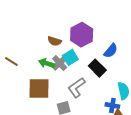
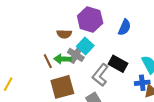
brown line: (11, 62) -> (48, 61), moved, turned 48
black rectangle: (97, 68) -> (118, 64), moved

